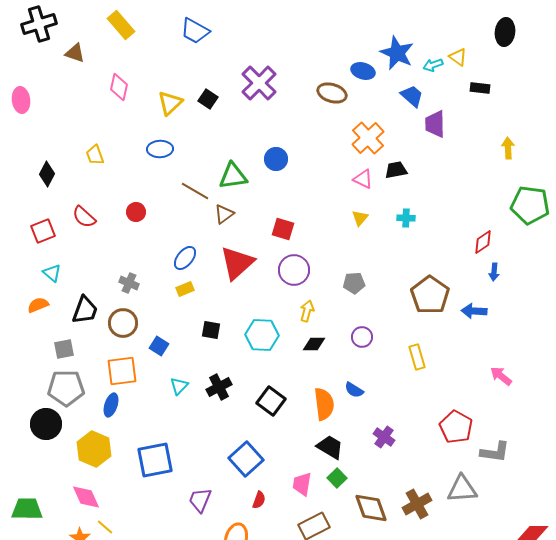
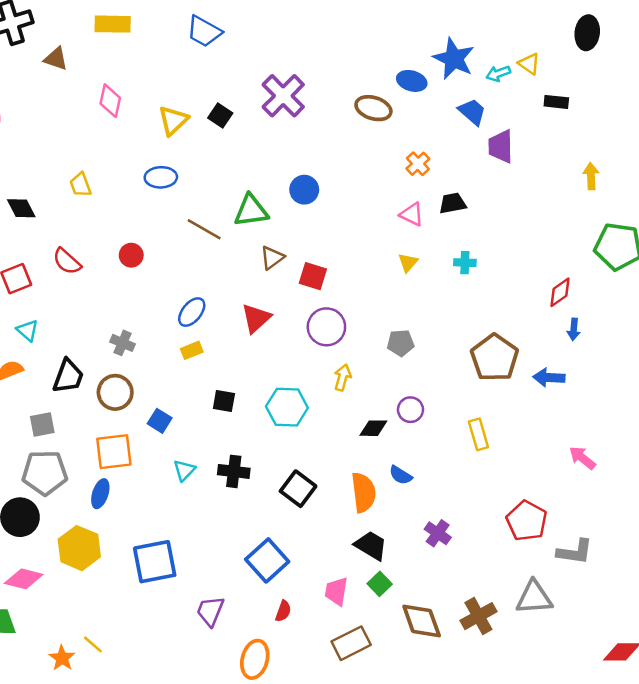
yellow rectangle: (121, 25) -> (113, 24), turned -48
orange cross: (368, 138) -> (418, 164), size x0.6
black diamond: (47, 174) -> (21, 208), turned -55
brown triangle: (224, 214) -> (272, 258), moved
red triangle: (237, 263) -> (256, 318), size x0.7
black diamond: (314, 344) -> (373, 428), moved
black cross: (219, 387) -> (234, 471), turned 35
pink diamond: (86, 497) -> (24, 579), moved, turned -52

